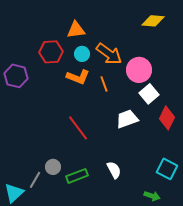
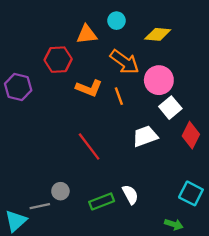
yellow diamond: (153, 21) -> (158, 34), moved
cyan circle: (82, 54) -> (117, 21), moved
green rectangle: (77, 176) -> (102, 201), moved
gray line: (35, 180) -> (40, 206), turned 48

